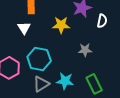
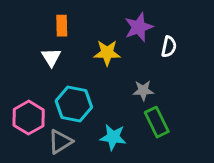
gray triangle: (41, 84) -> (60, 142), moved
green rectangle: (94, 84) -> (157, 122), moved

